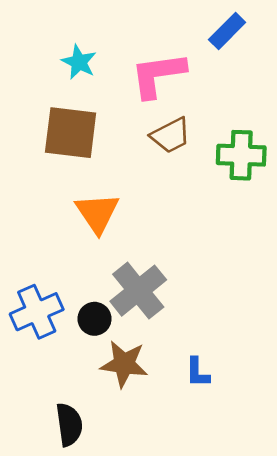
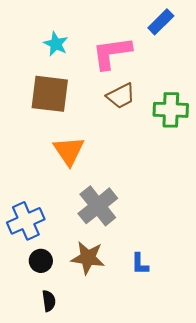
black circle: (95, 319) -> (41, 261), moved
black semicircle: (69, 425) -> (49, 301), size x0.7

